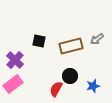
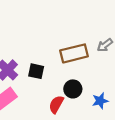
black square: (39, 41) -> (36, 71), moved

